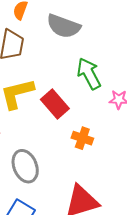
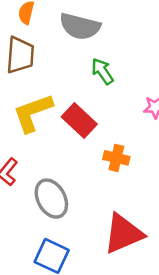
green arrow: (89, 74) -> (102, 71), moved, size x0.7

